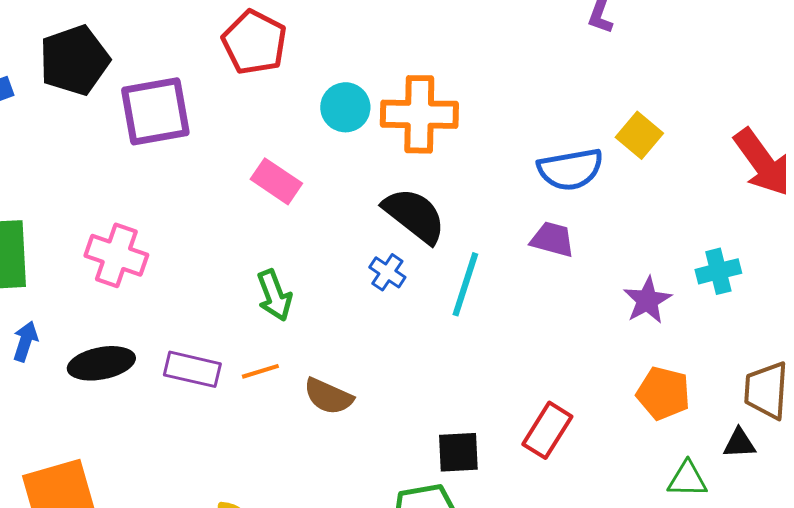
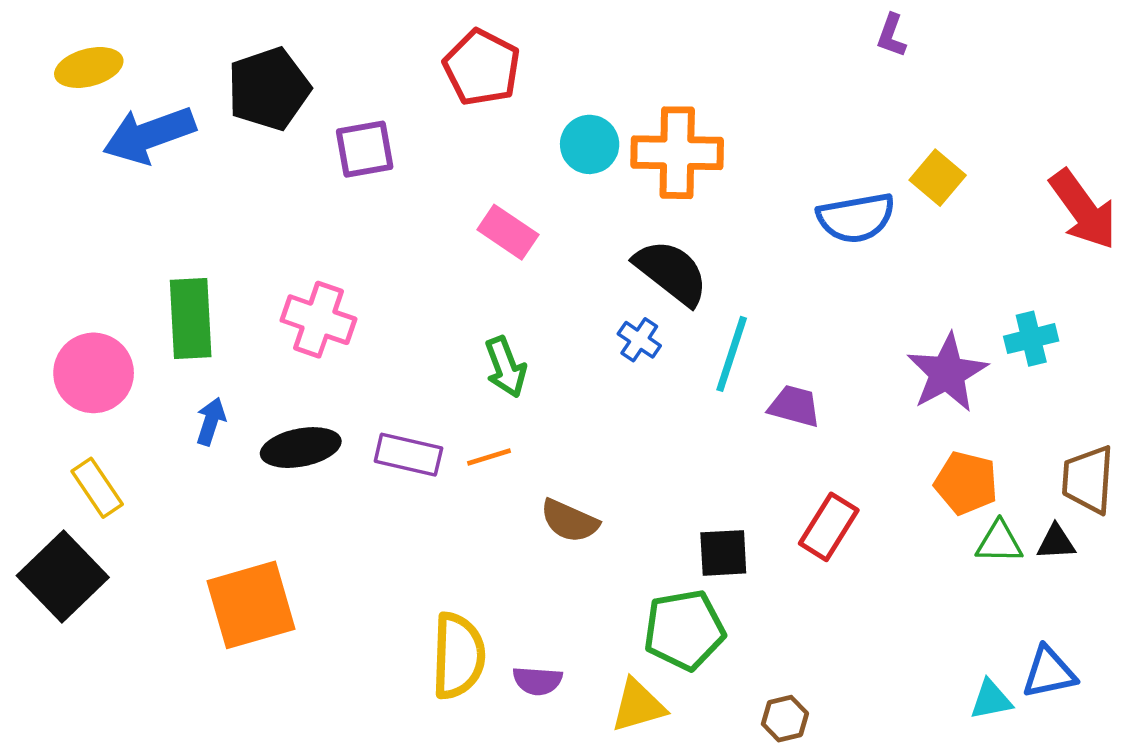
purple square: (155, 111) -> (365, 149), size x0.7
purple trapezoid: (552, 239) -> (794, 406), moved
purple star: (647, 300) -> (947, 373), size x1.4
brown semicircle: (328, 396) -> (569, 521), moved
green triangle: (687, 479) -> (999, 542), moved

